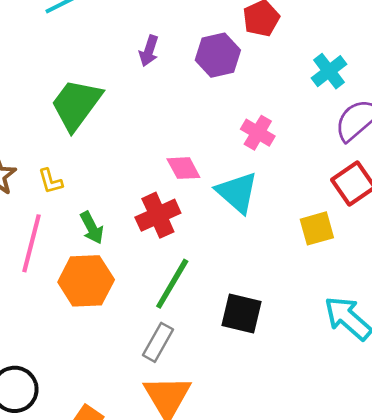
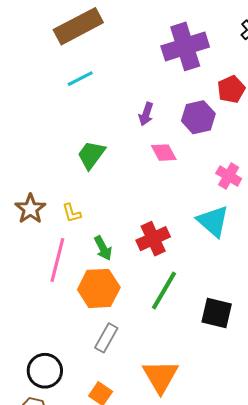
green trapezoid: (76, 104) -> (91, 155), size x0.7
pink diamond: (183, 168) -> (164, 153), moved
gray rectangle: (158, 342) -> (106, 338), moved

